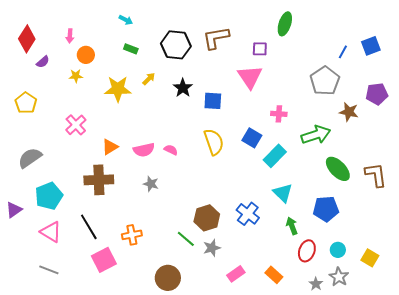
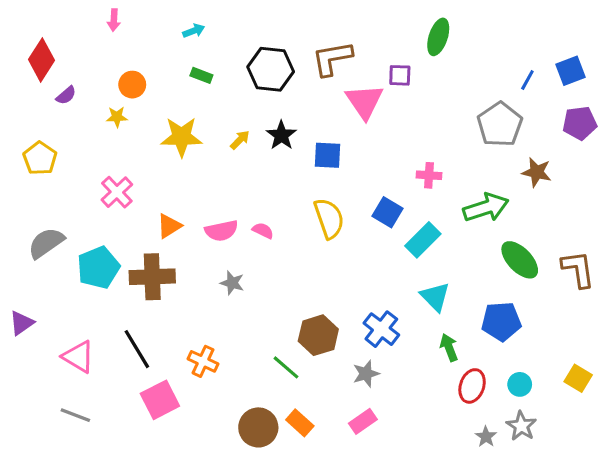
cyan arrow: (126, 20) -> (194, 31), turned -48
pink arrow: (70, 36) -> (114, 20), moved
pink triangle: (250, 77) -> (364, 101), moved
yellow arrow: (149, 79) -> (240, 140), moved
purple pentagon: (377, 94) -> (580, 123), moved
cyan pentagon: (49, 196) -> (98, 268), moved
orange cross: (132, 235) -> (203, 361), turned 36
gray star: (212, 248) -> (366, 374), moved
yellow square: (370, 258) -> (578, 378), moved
orange rectangle: (274, 275) -> (300, 423), moved

